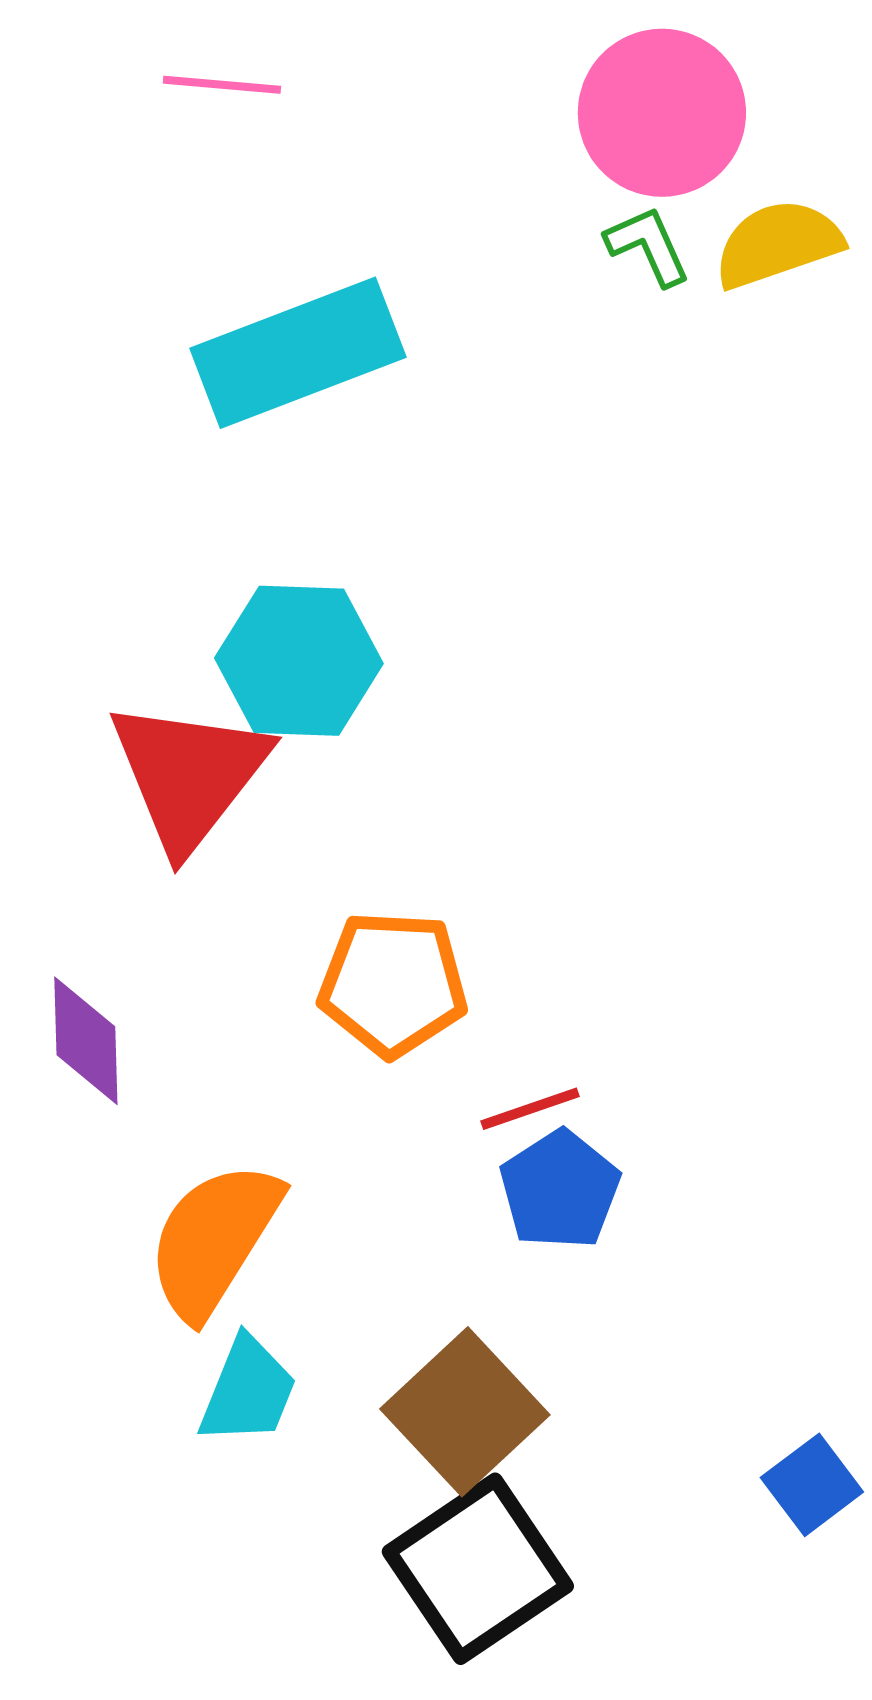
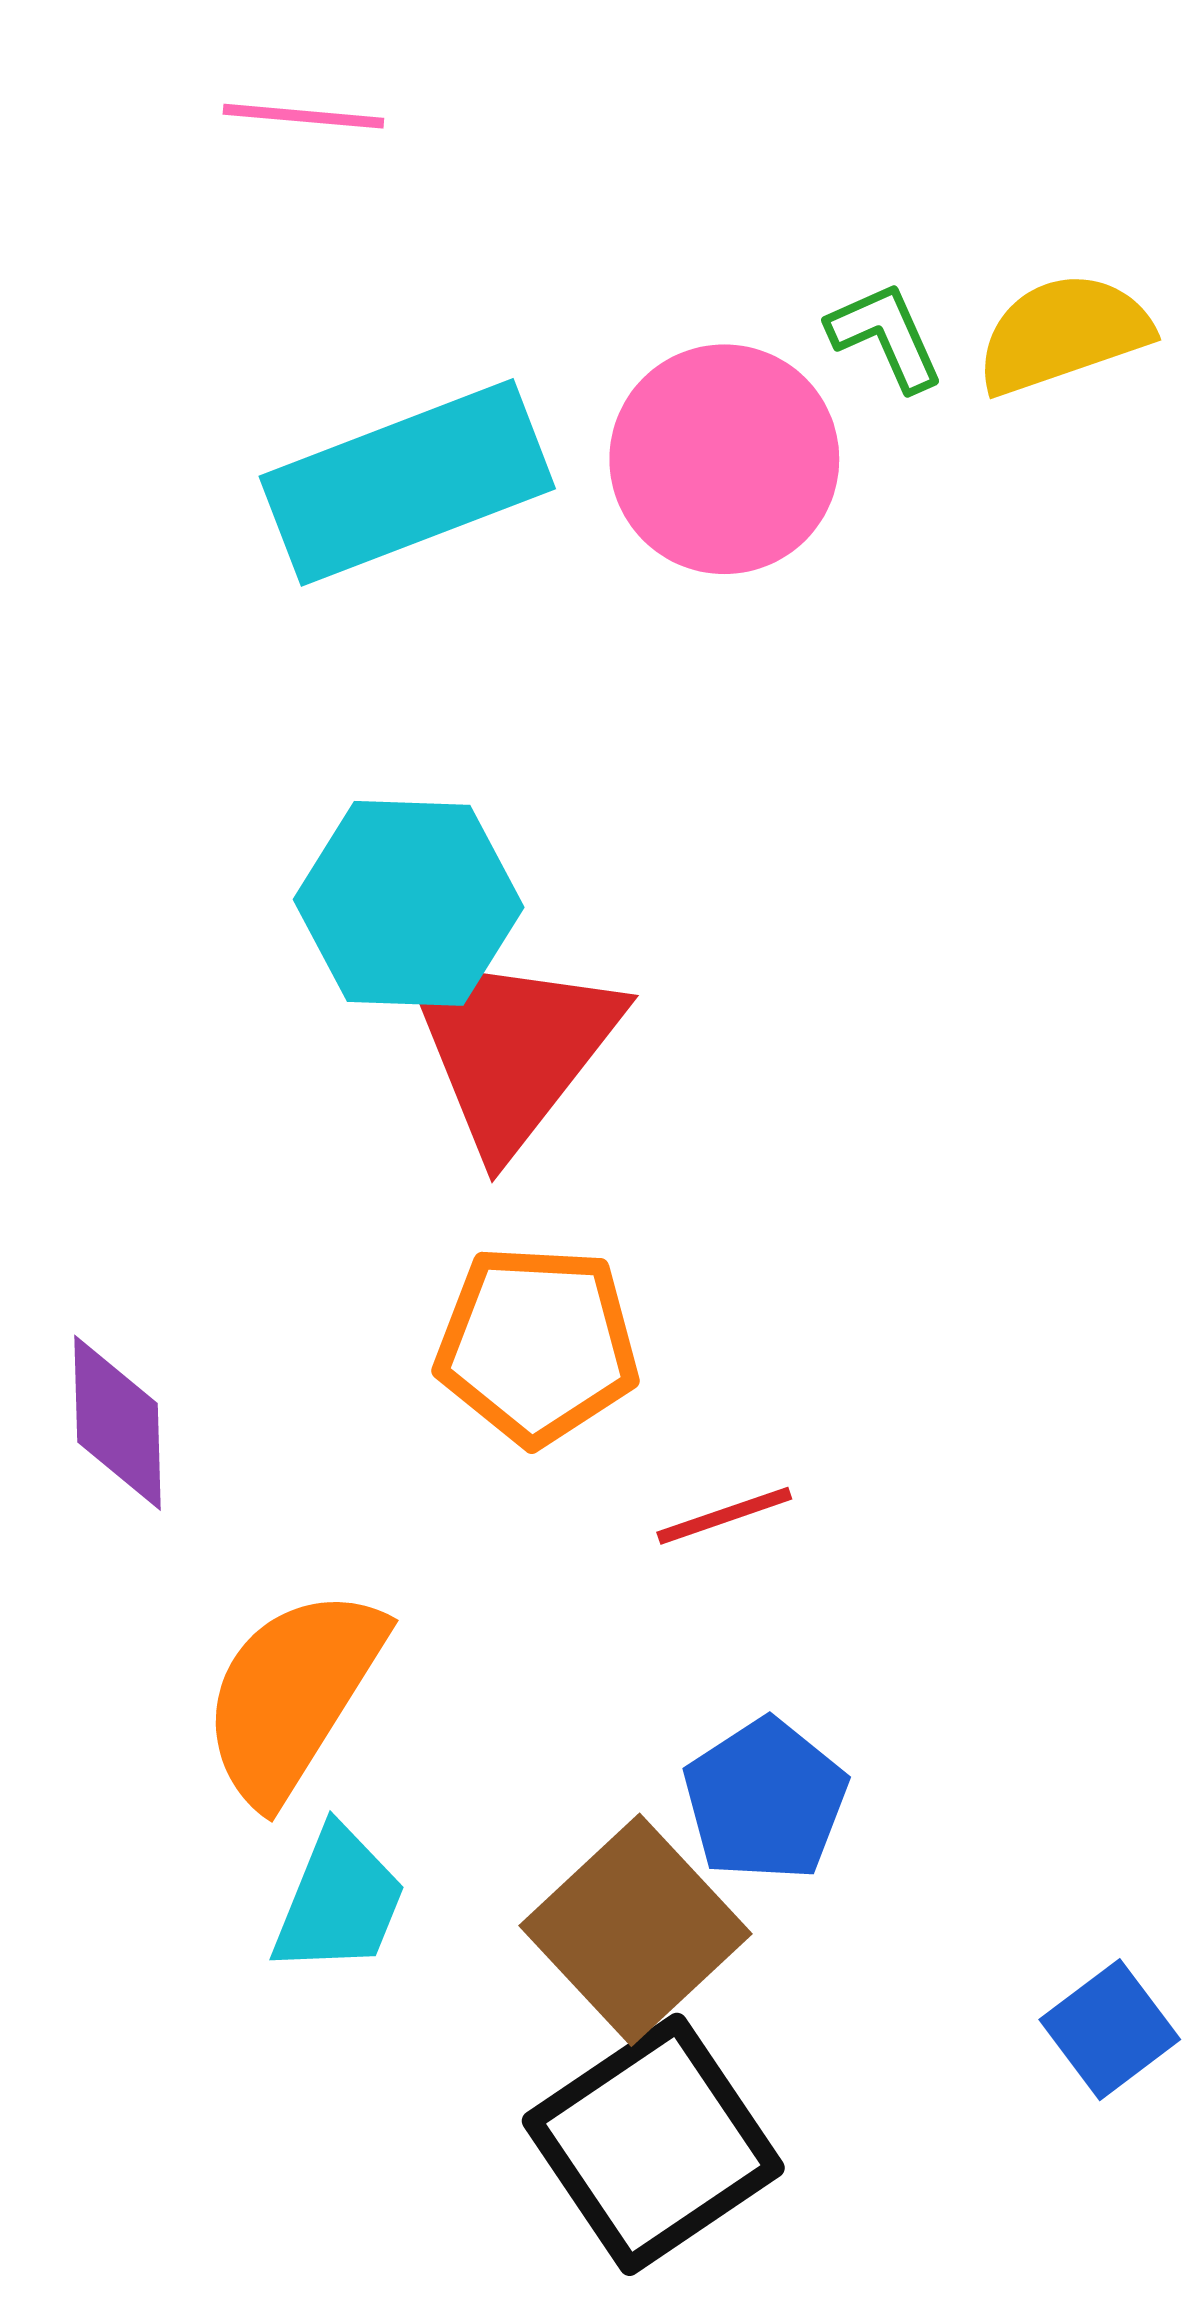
pink circle: (662, 113) -> (724, 459), moved
red triangle: (189, 775) -> (511, 1047), moved
blue pentagon: (560, 1190) -> (765, 1800), moved

